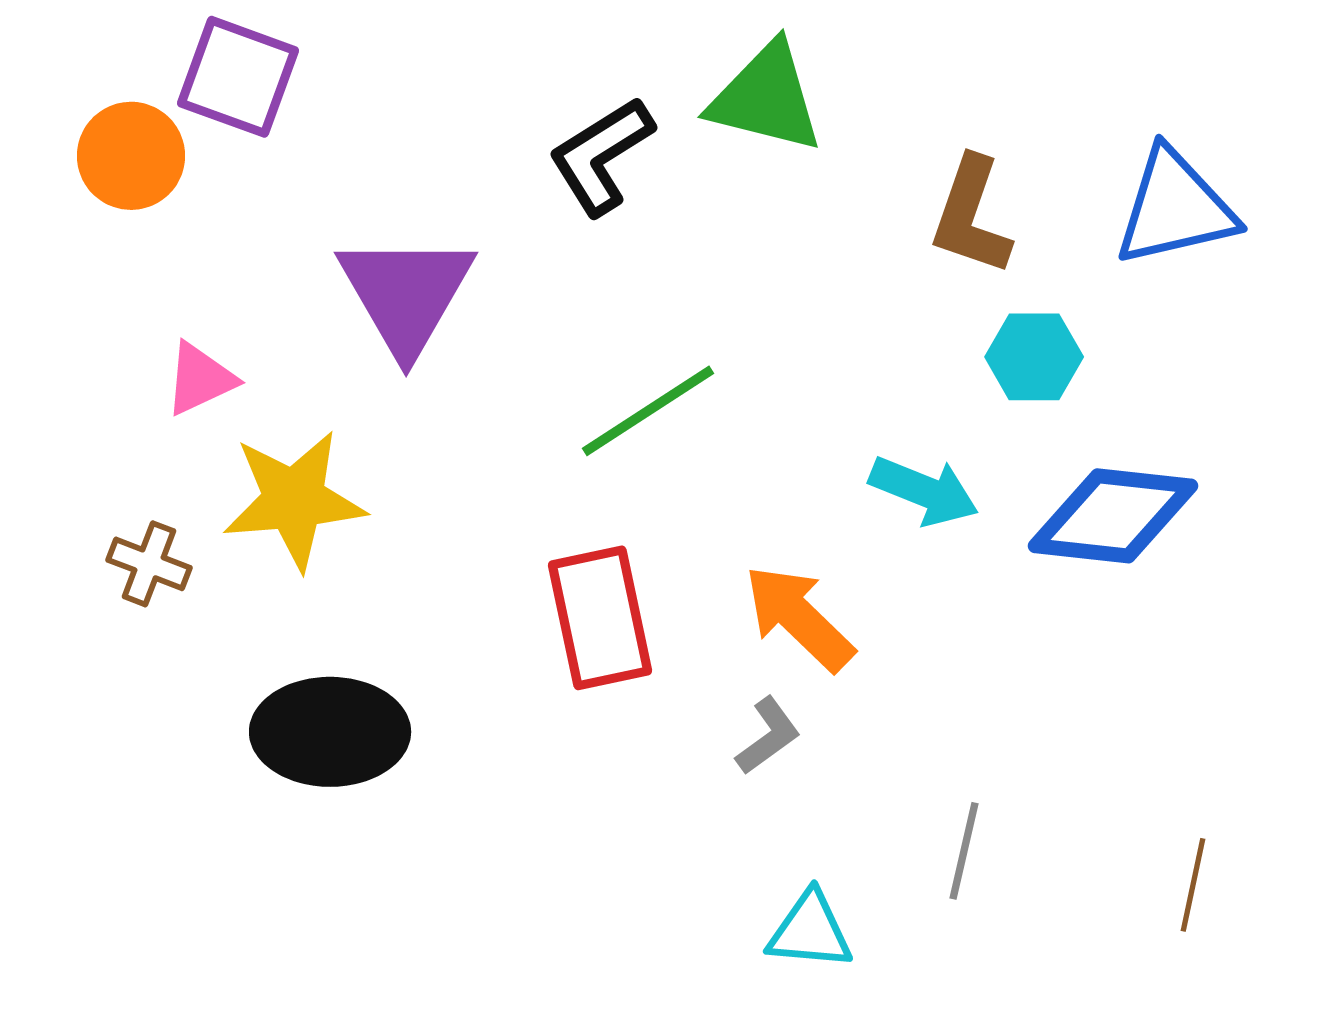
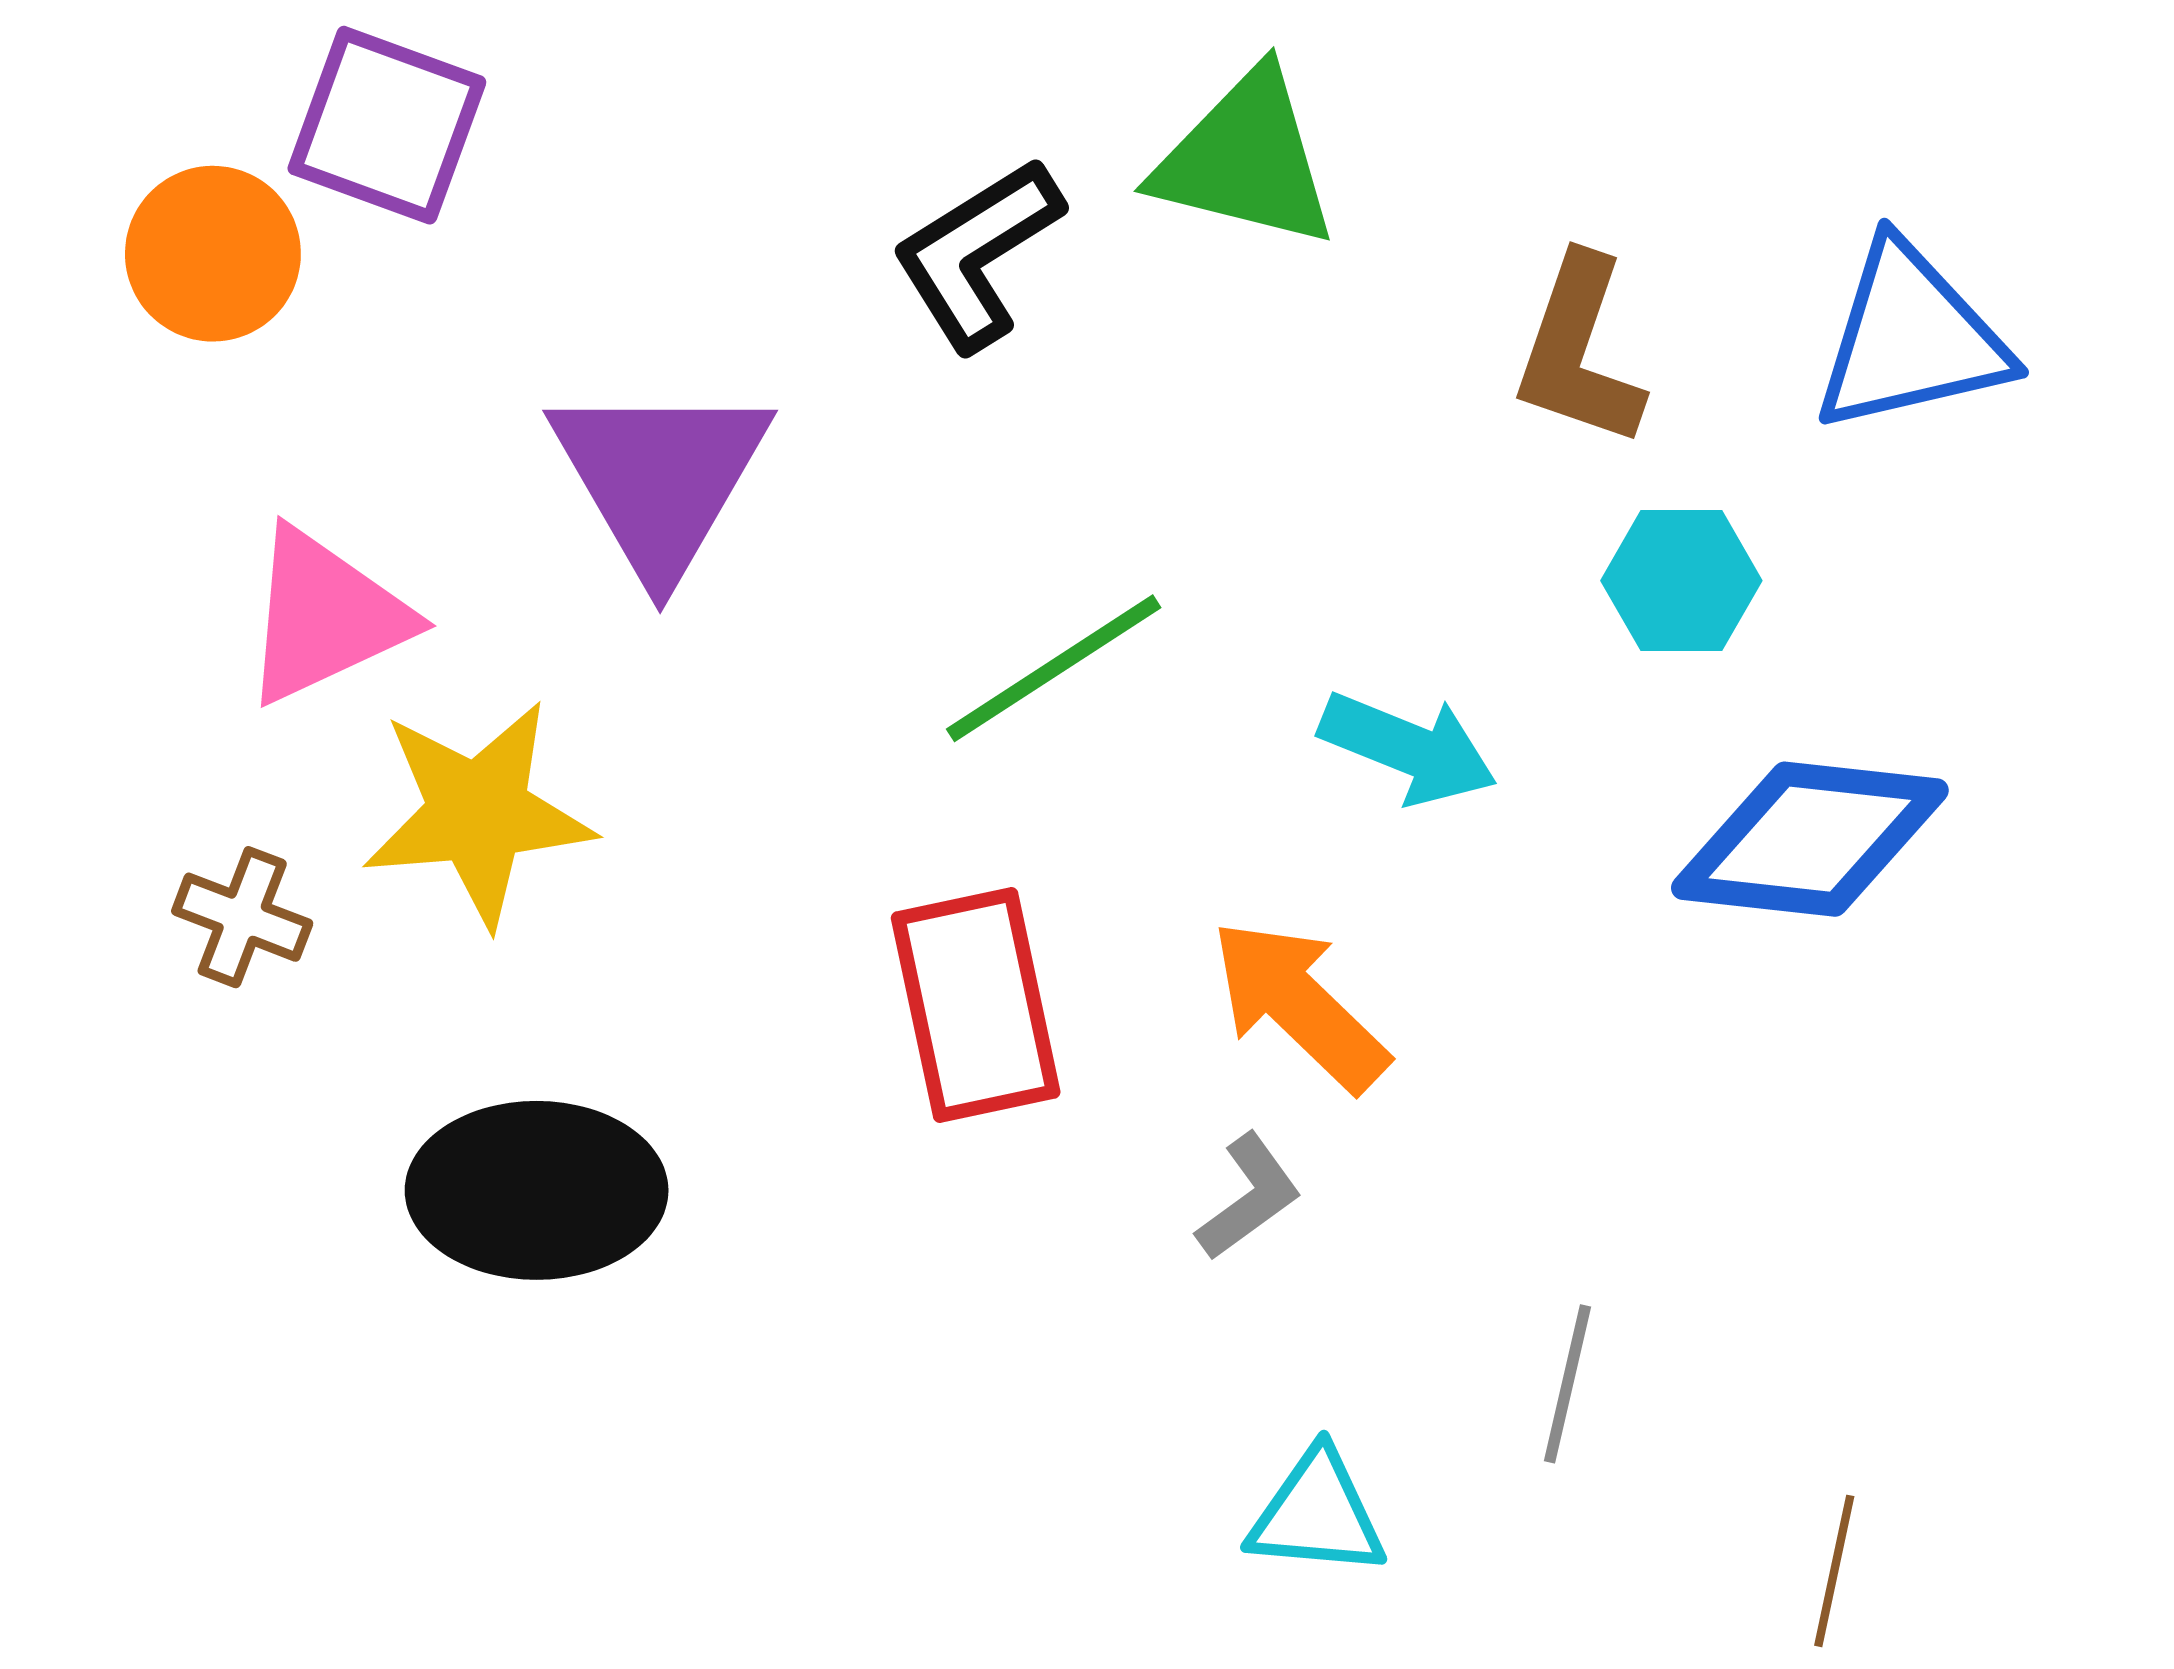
pink triangle: (200, 379) -> (325, 616), size x1.5
cyan arrow: (924, 491) -> (1408, 748), moved
brown line: (1193, 885) -> (1834, 1571), moved

